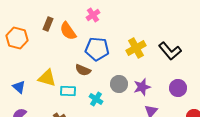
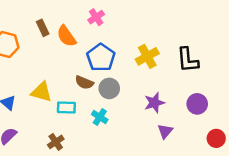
brown rectangle: (48, 24) -> (43, 28), turned -48
blue pentagon: (97, 49) -> (101, 58), turned 30
black L-shape: (170, 51) -> (188, 60), turned 35
gray circle: (119, 84) -> (109, 88), moved

